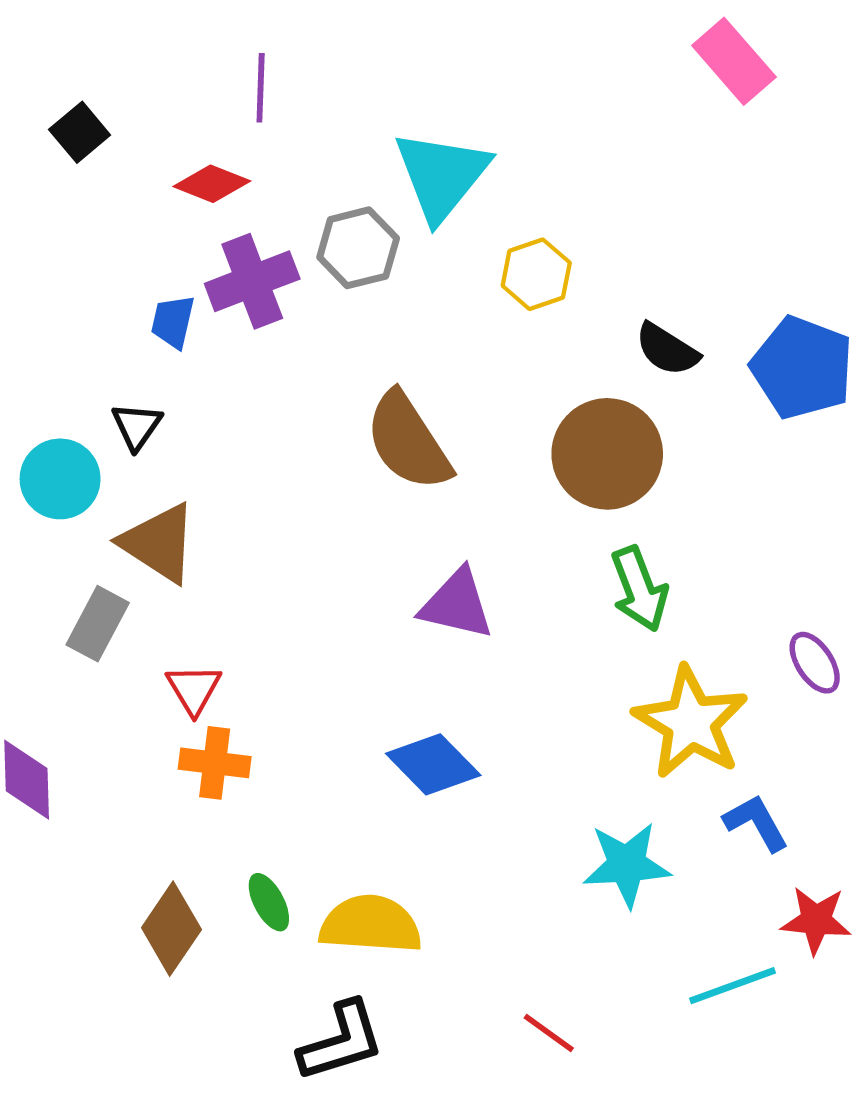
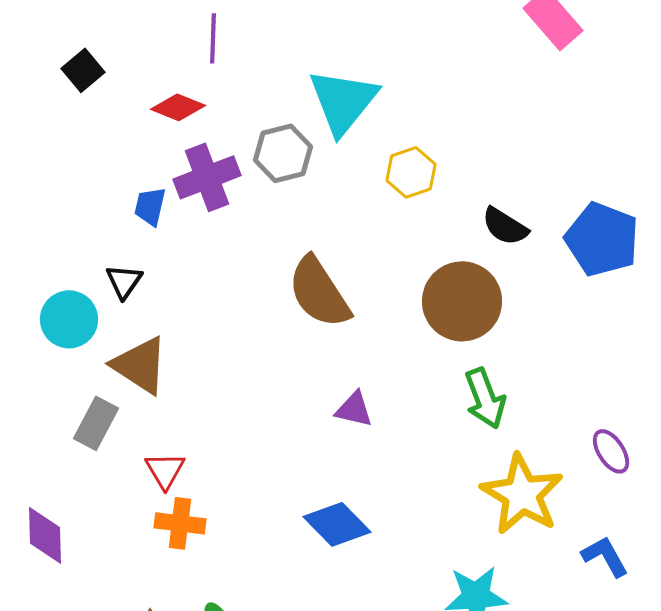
purple triangle: (457, 604) -> (354, 409), size x0.7
blue L-shape: (756, 823) -> (605, 556), moved

